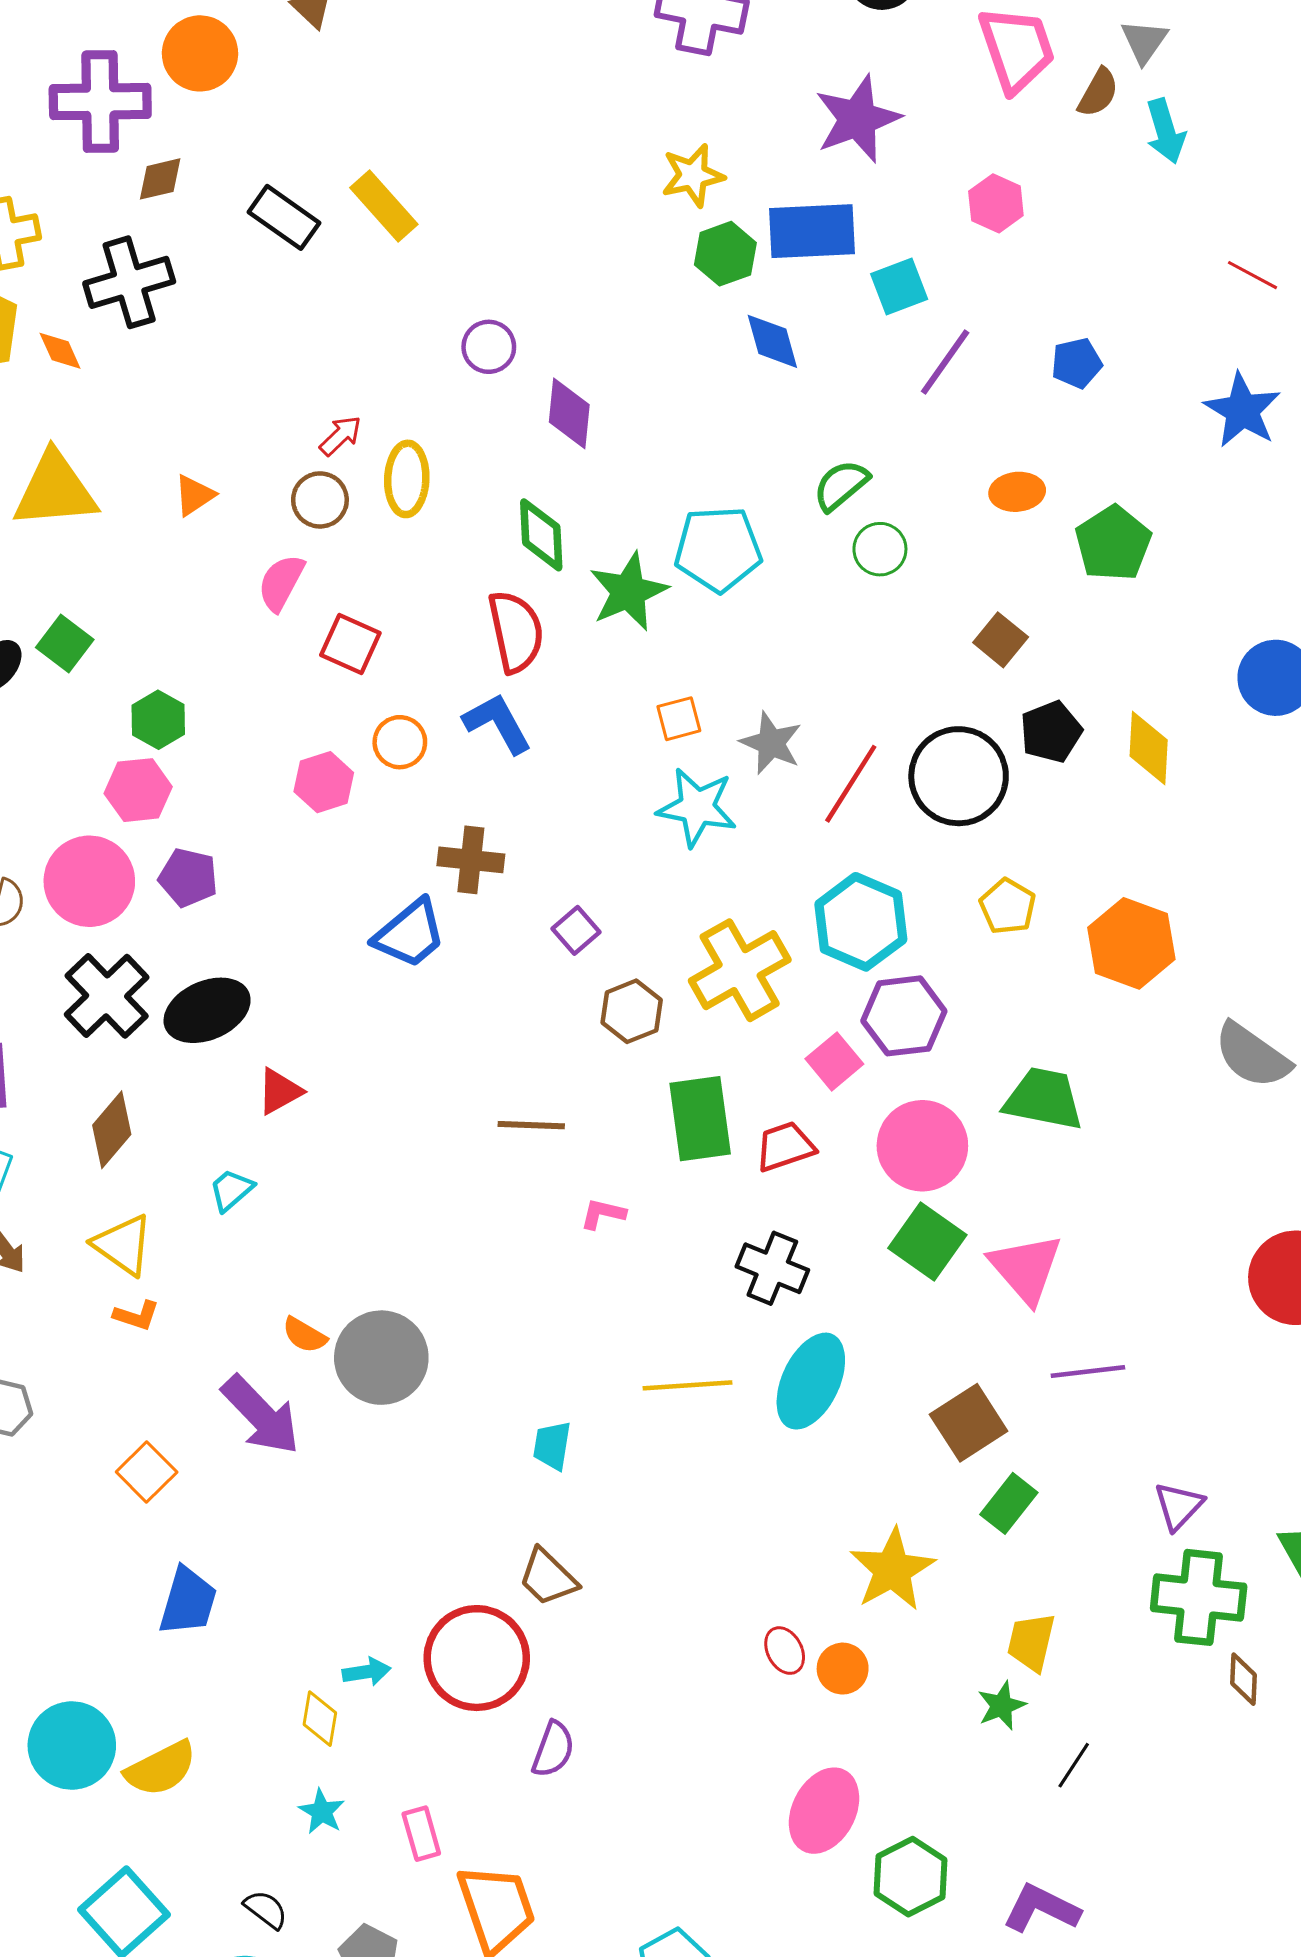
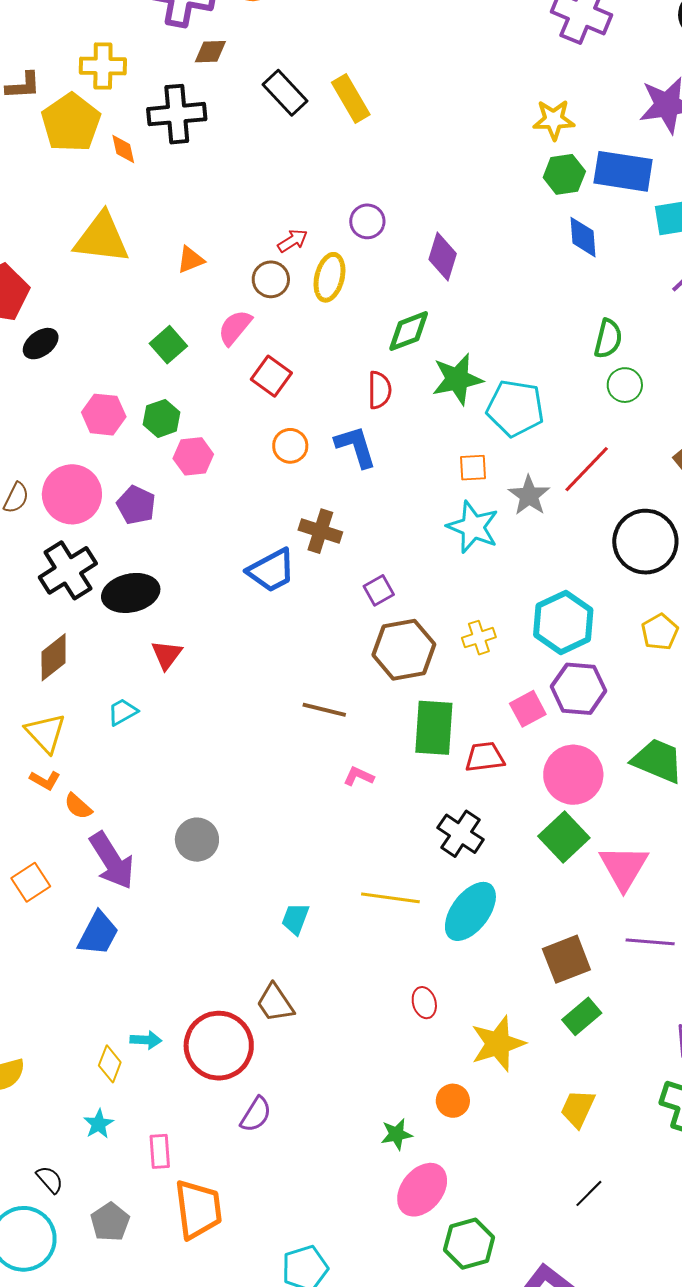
purple circle: (489, 347) -> (367, 221), moved
green semicircle: (841, 485) -> (608, 339), turned 132
green diamond: (541, 535) -> (409, 331), turned 60
cyan pentagon: (718, 549) -> (515, 408), moved
red semicircle: (516, 632) -> (379, 390), size x0.7
green square: (65, 644) -> (168, 345), moved
green hexagon: (158, 720) -> (162, 418), moved
pink hexagon: (324, 782) -> (193, 456), moved
red line: (851, 784) -> (587, 469), moved
pink hexagon: (138, 790) -> (104, 415), moved
yellow cross: (740, 970) -> (479, 638), size x0.5
brown hexagon: (632, 1011) -> (404, 650), size x1.5
red triangle: (280, 1091) -> (167, 655), turned -36
orange semicircle: (305, 1335) -> (78, 806), moved
gray circle: (381, 1358) -> (197, 840), size x0.7
blue trapezoid: (188, 1601) -> (98, 934), moved
red ellipse: (785, 1651) -> (424, 1003), moved
green star: (1001, 1706) -> (396, 1134), moved

